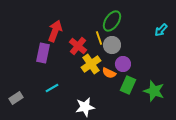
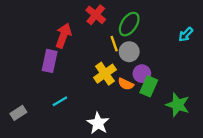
red cross: (78, 46) -> (96, 15), moved
green rectangle: (128, 85) -> (149, 86), moved
white star: (85, 107) -> (98, 123), turned -30

